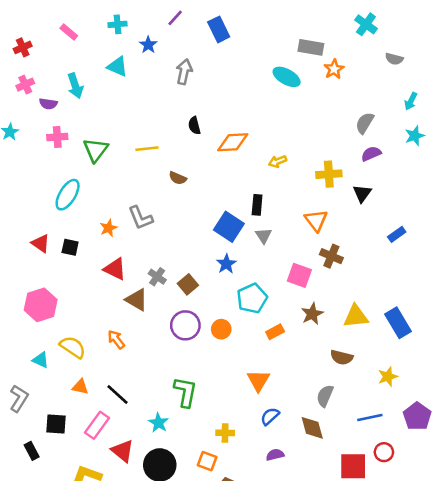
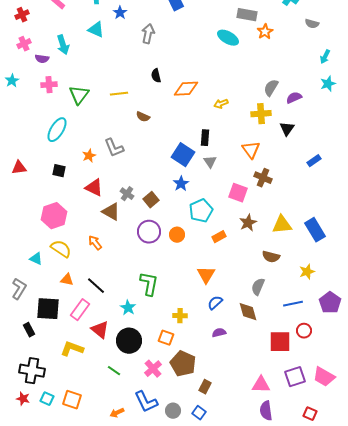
gray semicircle: (365, 123) -> (271, 88), moved
red triangle: (41, 243) -> (19, 168), moved, turned -42
pink hexagon: (41, 305) -> (54, 216), moved
black square: (56, 424) -> (48, 309), size x1.4

